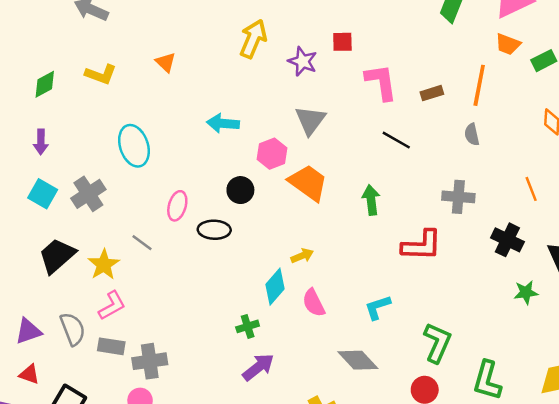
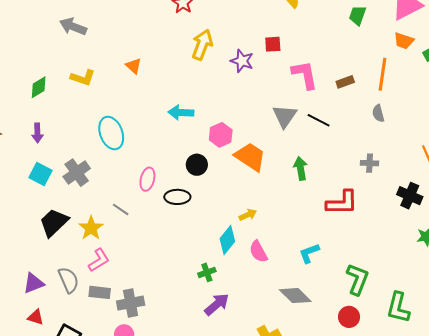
gray triangle: (310, 120) -> (285, 116), moved
gray cross: (458, 197) -> (370, 163), size x0.7

